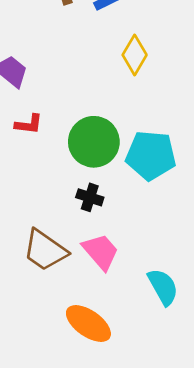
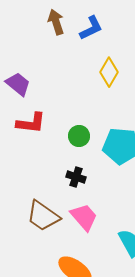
red L-shape: (29, 124) -> (31, 123), size x1.4
green circle: (94, 142) -> (79, 136), size x0.6

